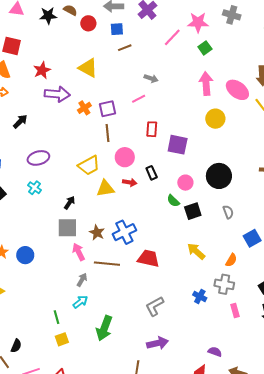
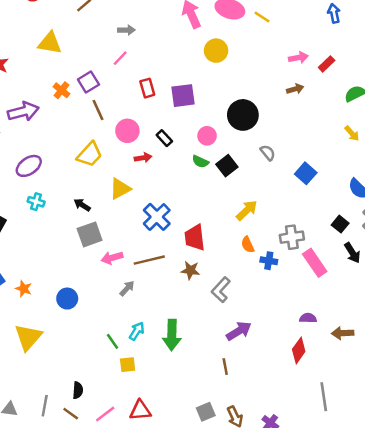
purple arrow: (57, 94) -> (23, 112), moved
yellow triangle: (105, 188) -> (120, 189), moved
black arrow: (70, 203) -> (82, 205), turned -72
brown star: (97, 233) -> (190, 270), moved
yellow arrow: (196, 251) -> (247, 210), turned 114
pink arrow: (79, 252) -> (112, 258), turned -60
blue circle: (25, 255) -> (67, 299), moved
red trapezoid: (148, 258) -> (195, 238), turned -90
orange semicircle: (231, 260) -> (248, 245), moved, turned 144
gray arrow: (82, 280) -> (127, 288), turned 32
cyan arrow: (80, 302) -> (137, 331), moved
pink rectangle: (235, 310) -> (315, 263), size x1.6
yellow square: (62, 339) -> (128, 365), turned 32

